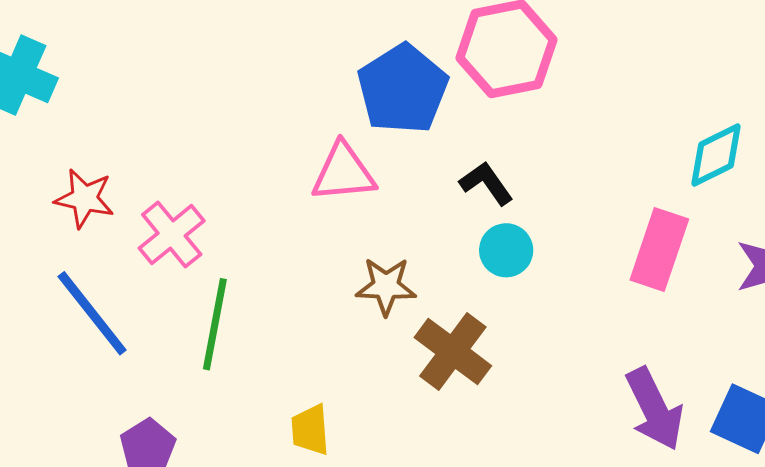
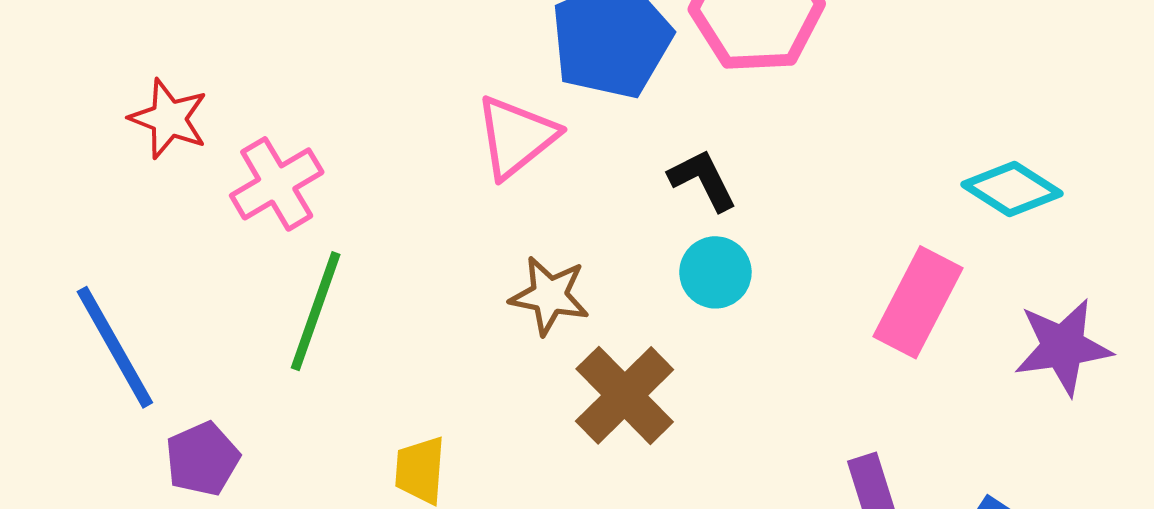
cyan diamond: (716, 155) -> (1012, 189), turned 50
pink triangle: (343, 173) -> (516, 137), turned -42
blue line: (92, 313) -> (115, 347), moved

